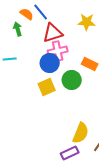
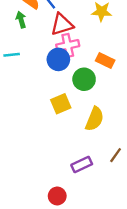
yellow square: (47, 87) -> (61, 104), moved
yellow semicircle: (81, 133) -> (95, 119), moved

